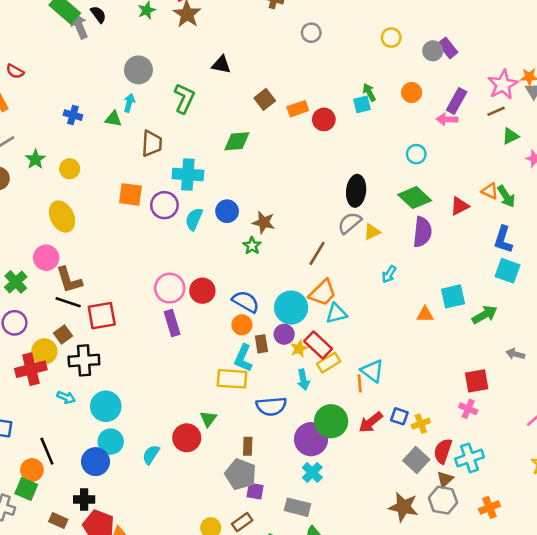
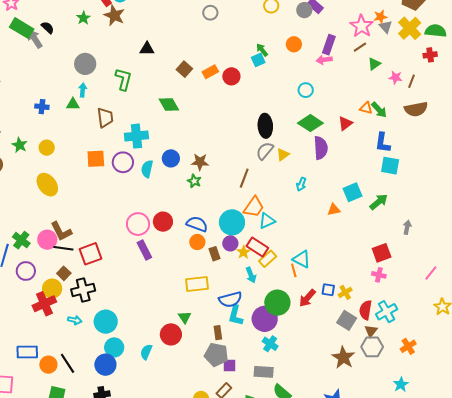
green diamond: (237, 141) -> (169, 104), turned 75
pink circle: (46, 258) -> (47, 240), moved
gray arrow: (515, 354) -> (407, 227), turned 96
cyan L-shape: (243, 358) -> (236, 315), moved
orange circle: (32, 470) -> (48, 365), moved
brown star: (403, 507) -> (343, 357), turned 30

